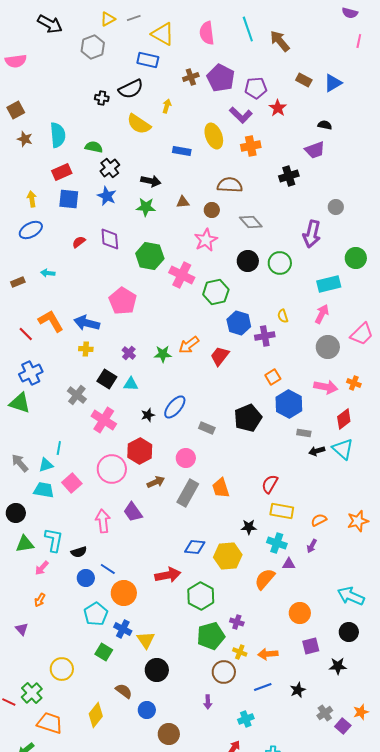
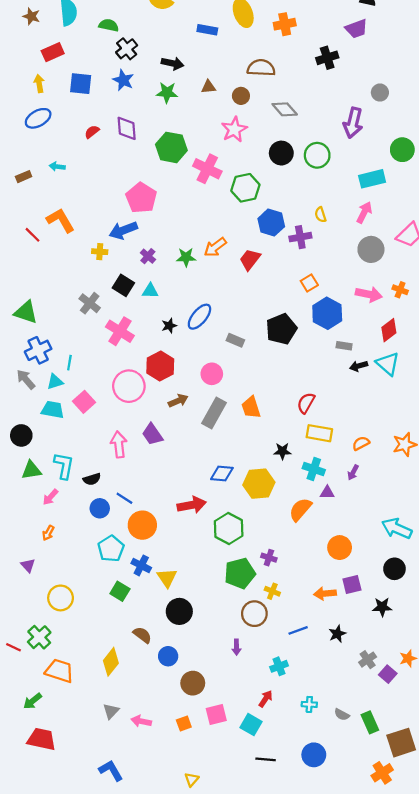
red rectangle: (62, 172) -> (53, 52), moved
blue arrow: (87, 323) -> (123, 230), moved, turned -35
blue cross: (31, 373) -> (38, 350), moved
orange arrow: (268, 654) -> (325, 593), moved
yellow circle: (62, 669) -> (61, 598), moved

